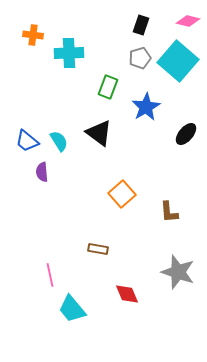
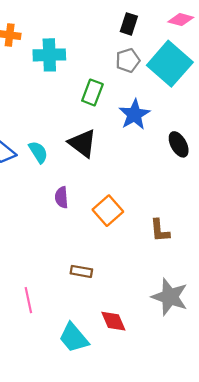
black ellipse: (186, 134) -> (179, 144), turned -70
purple semicircle: (42, 172) -> (61, 197), moved
cyan trapezoid: (72, 309) -> (74, 338), moved

